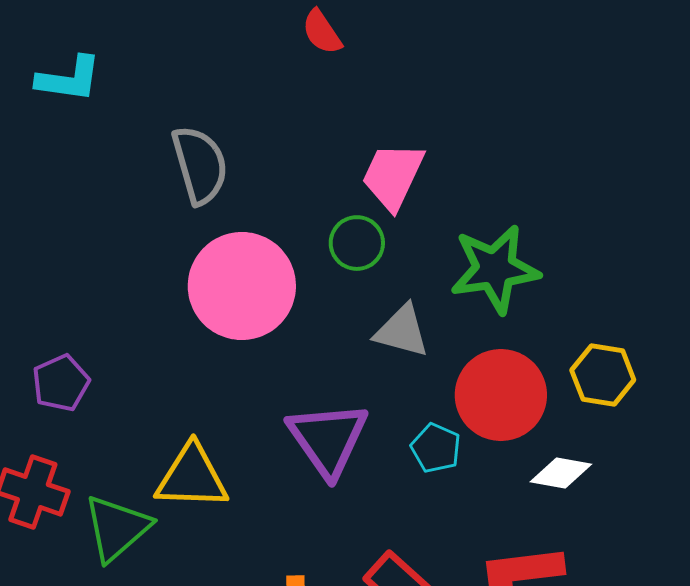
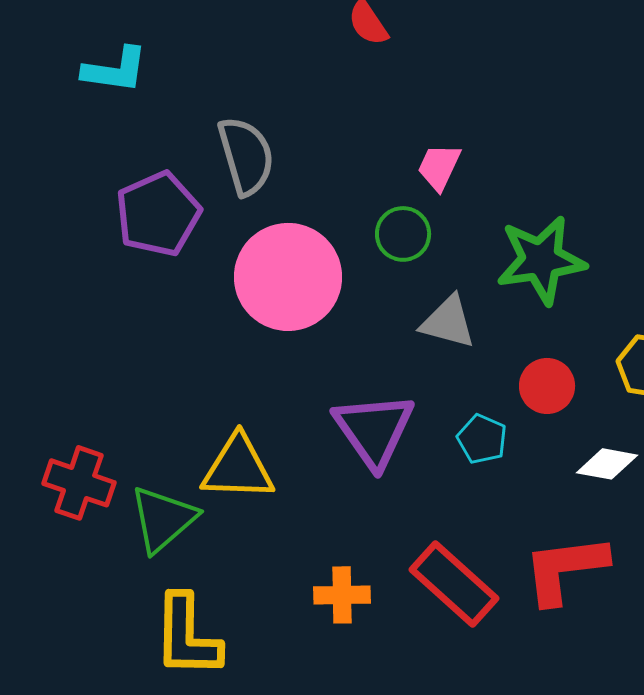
pink trapezoid: (393, 176) -> (439, 167), size x0.7
purple pentagon: (61, 383) -> (158, 214), moved, size x1.5
red circle: (501, 395) -> (547, 386), size x0.6

